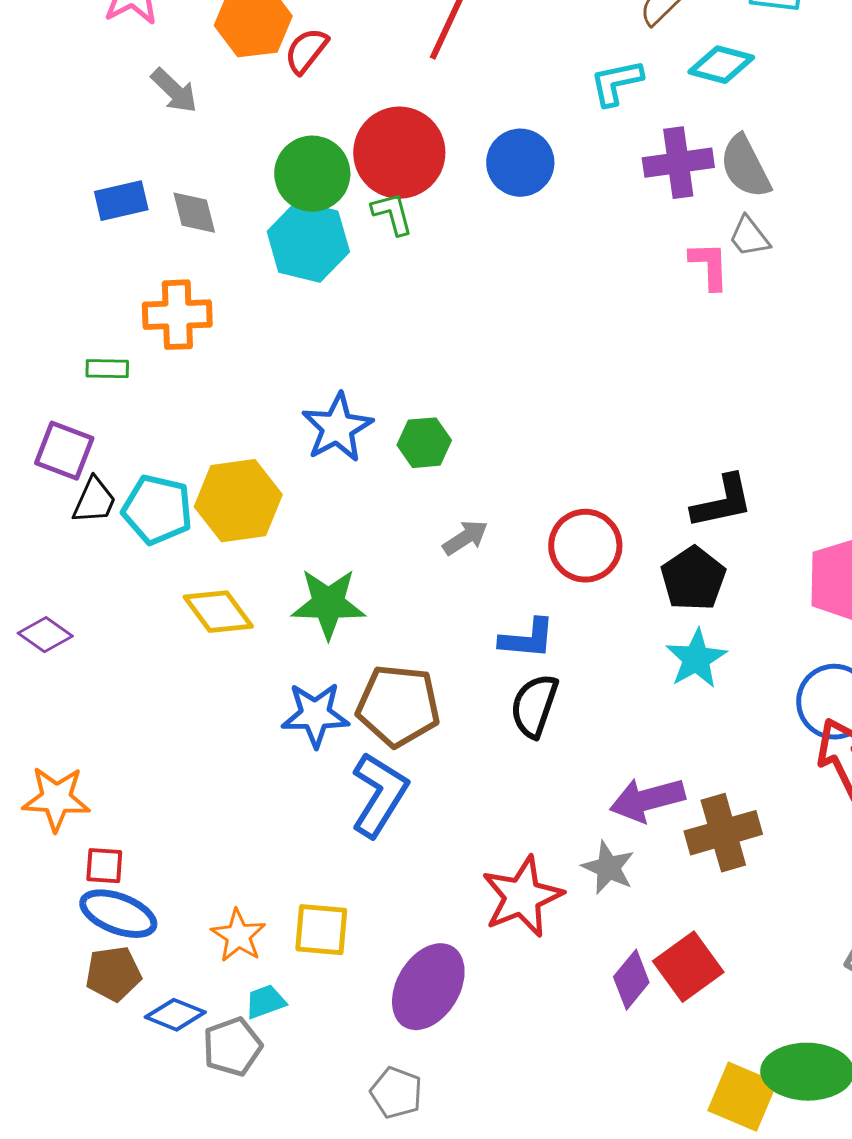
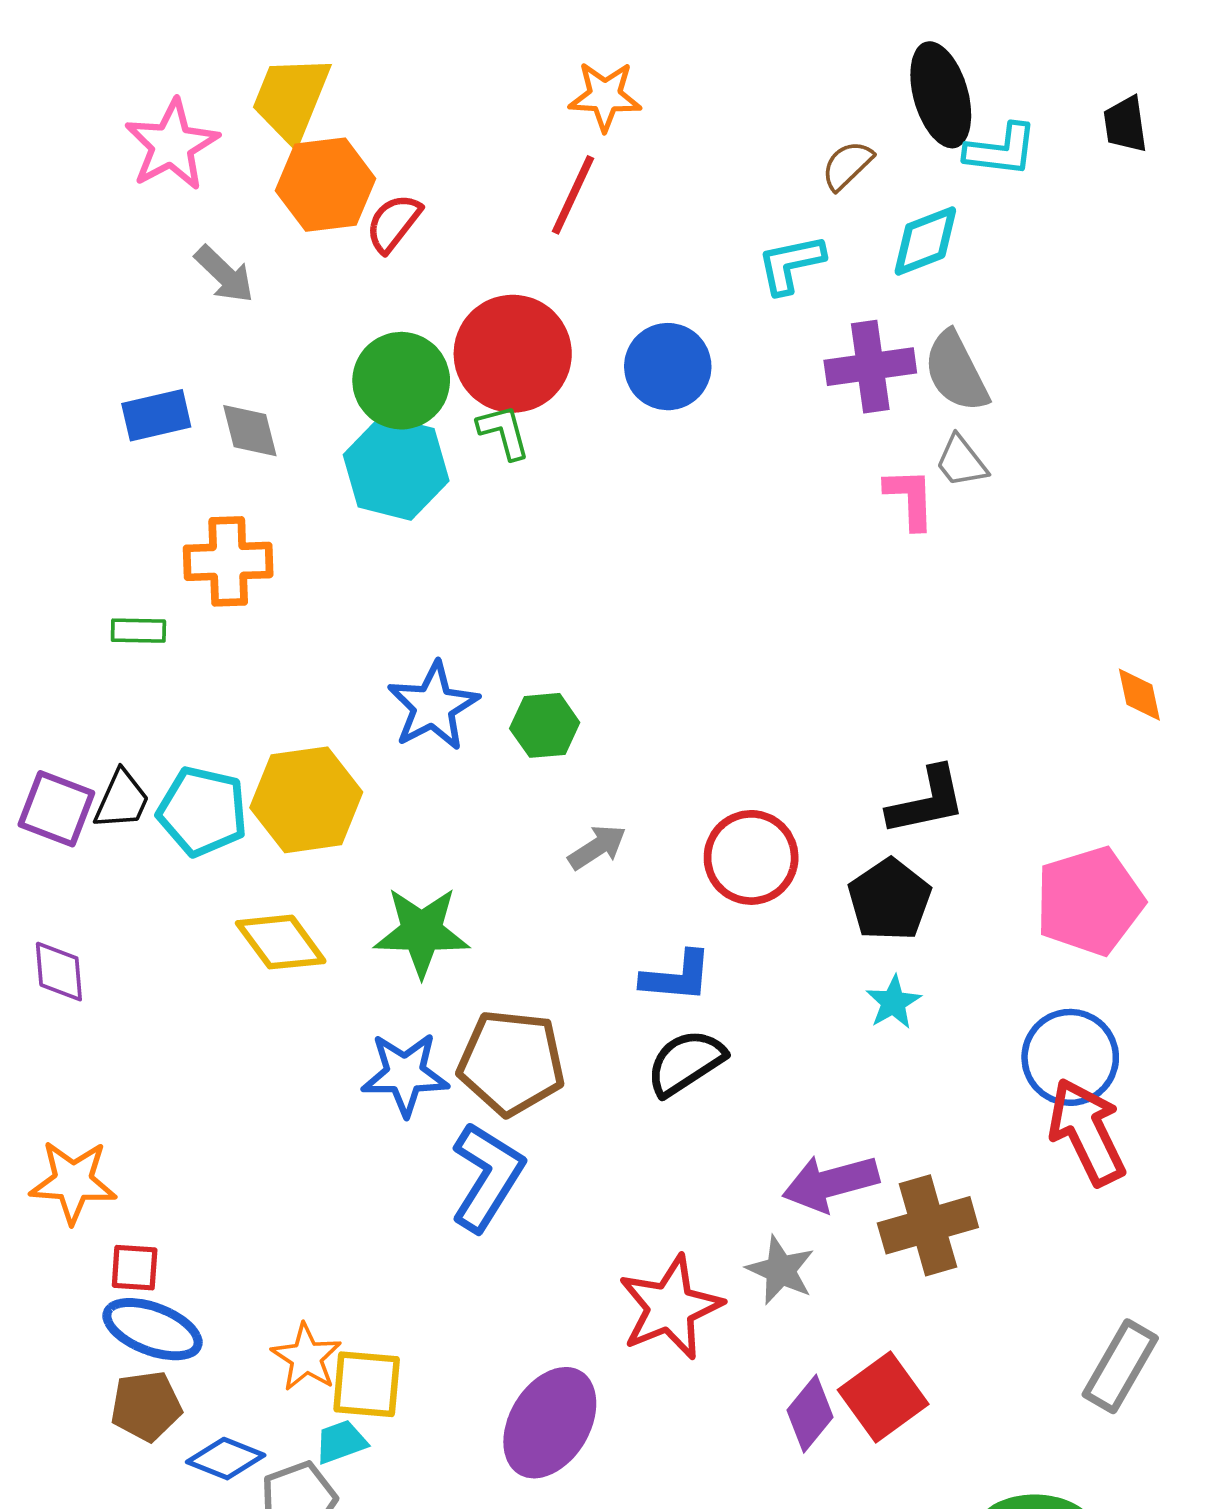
cyan diamond: (721, 65) -> (925, 241), turned -36
purple square: (64, 451) -> (56, 809), moved
purple diamond: (45, 635) -> (59, 972), turned 50
cyan star: (696, 659) -> (893, 1002), size x0.7
black semicircle: (534, 706) -> (686, 1063), turned 38
yellow square: (321, 930) -> (367, 1384), moved

